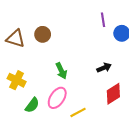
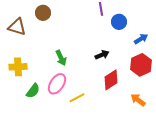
brown circle: (43, 34) -> (43, 13), moved
yellow cross: (17, 80) -> (18, 67), turned -30

